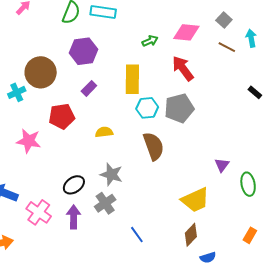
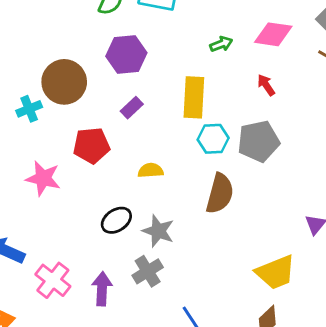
red arrow: (183, 68) -> (266, 85), size x0.6
brown semicircle: (154, 146) -> (220, 194), turned 32
black ellipse: (74, 185) -> (116, 220), moved

